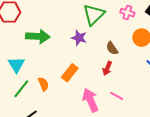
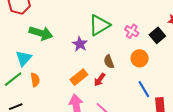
cyan triangle: (16, 65) -> (24, 58), moved
orange rectangle: (70, 73) -> (79, 77), moved

